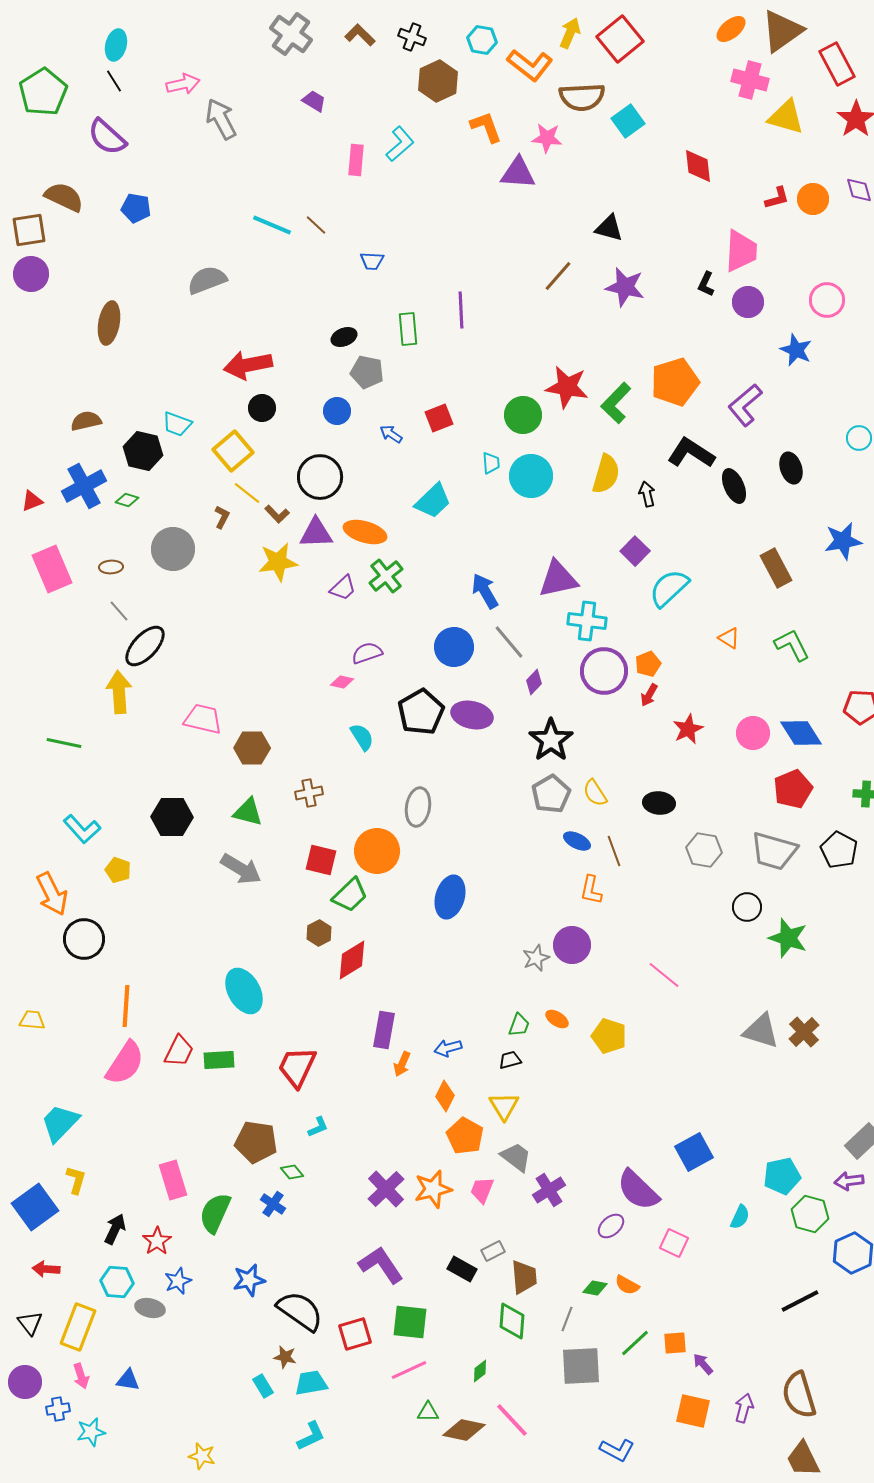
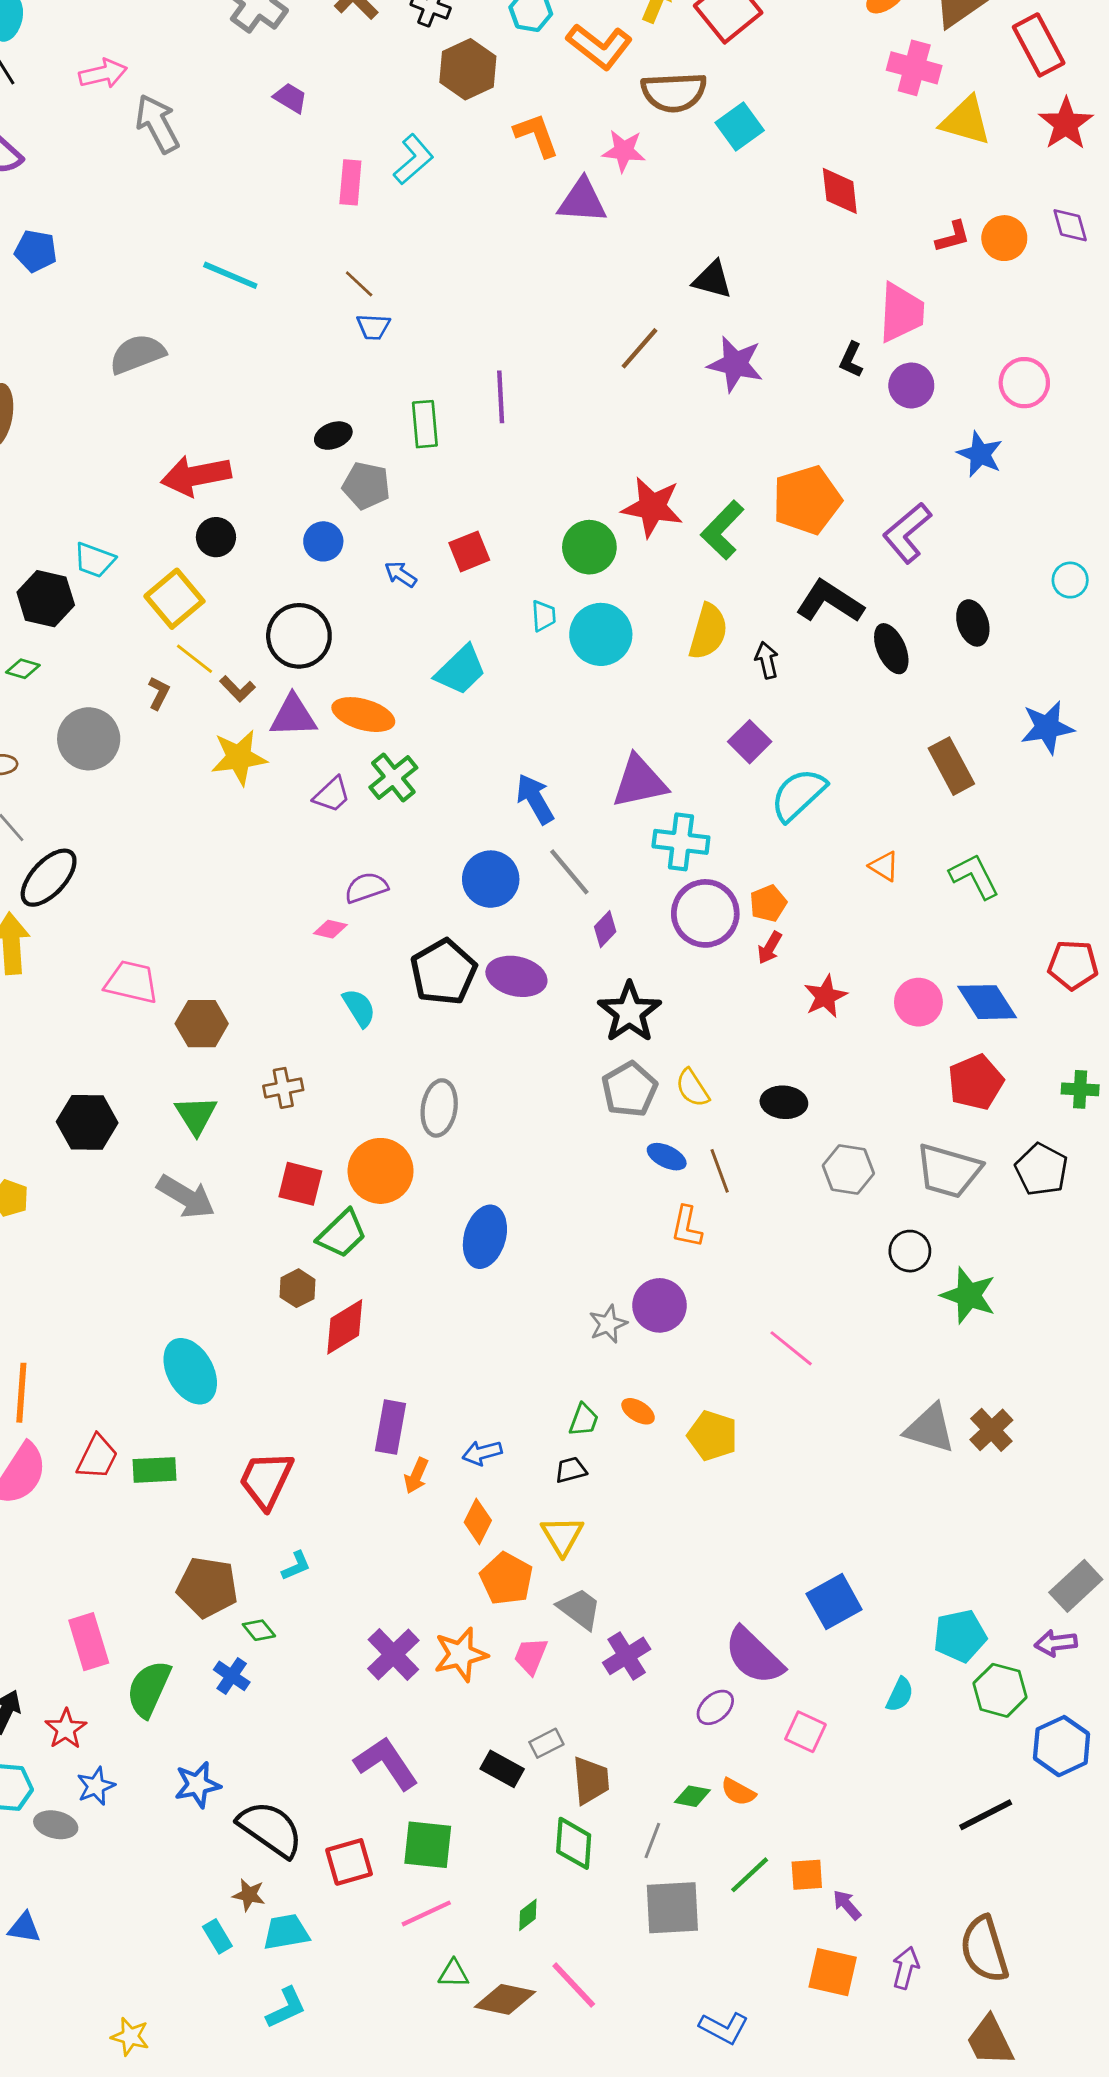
brown line: (316, 225) -> (359, 284), moved
green triangle: (248, 812) -> (196, 1115), turned 44

